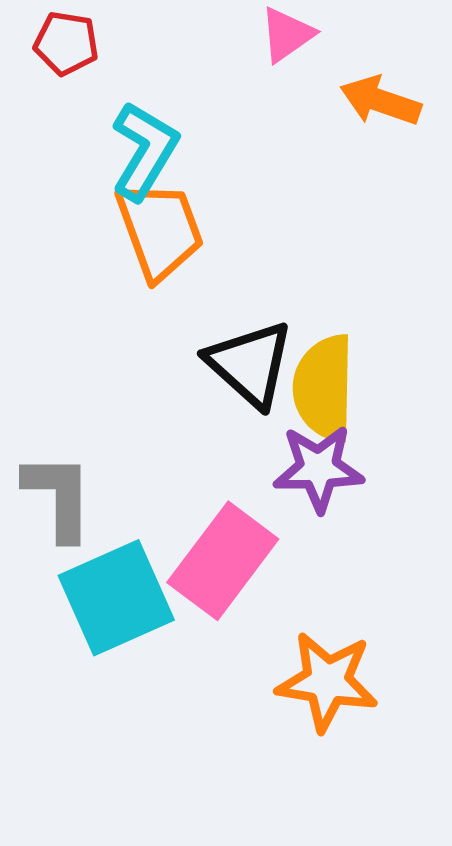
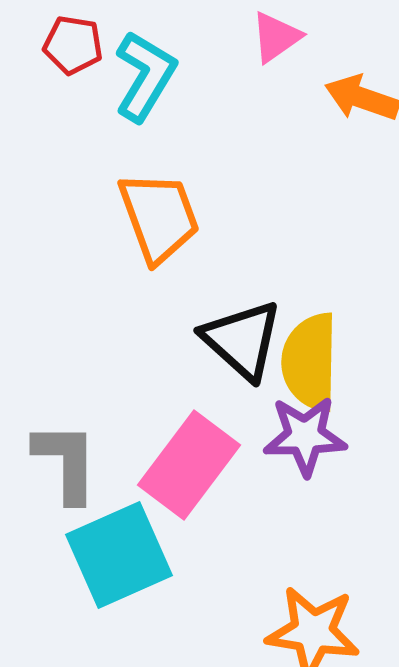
cyan L-shape: (145, 151) -> (145, 76), moved
pink rectangle: (223, 561) -> (189, 465), moved

